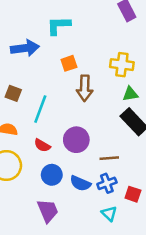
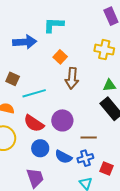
orange square: (69, 63) -> (60, 57), turned -32
yellow cross: (122, 65) -> (104, 50), moved
cyan line: (40, 109) -> (34, 93), turned 50
red semicircle: (42, 145) -> (34, 123), size x1.5

